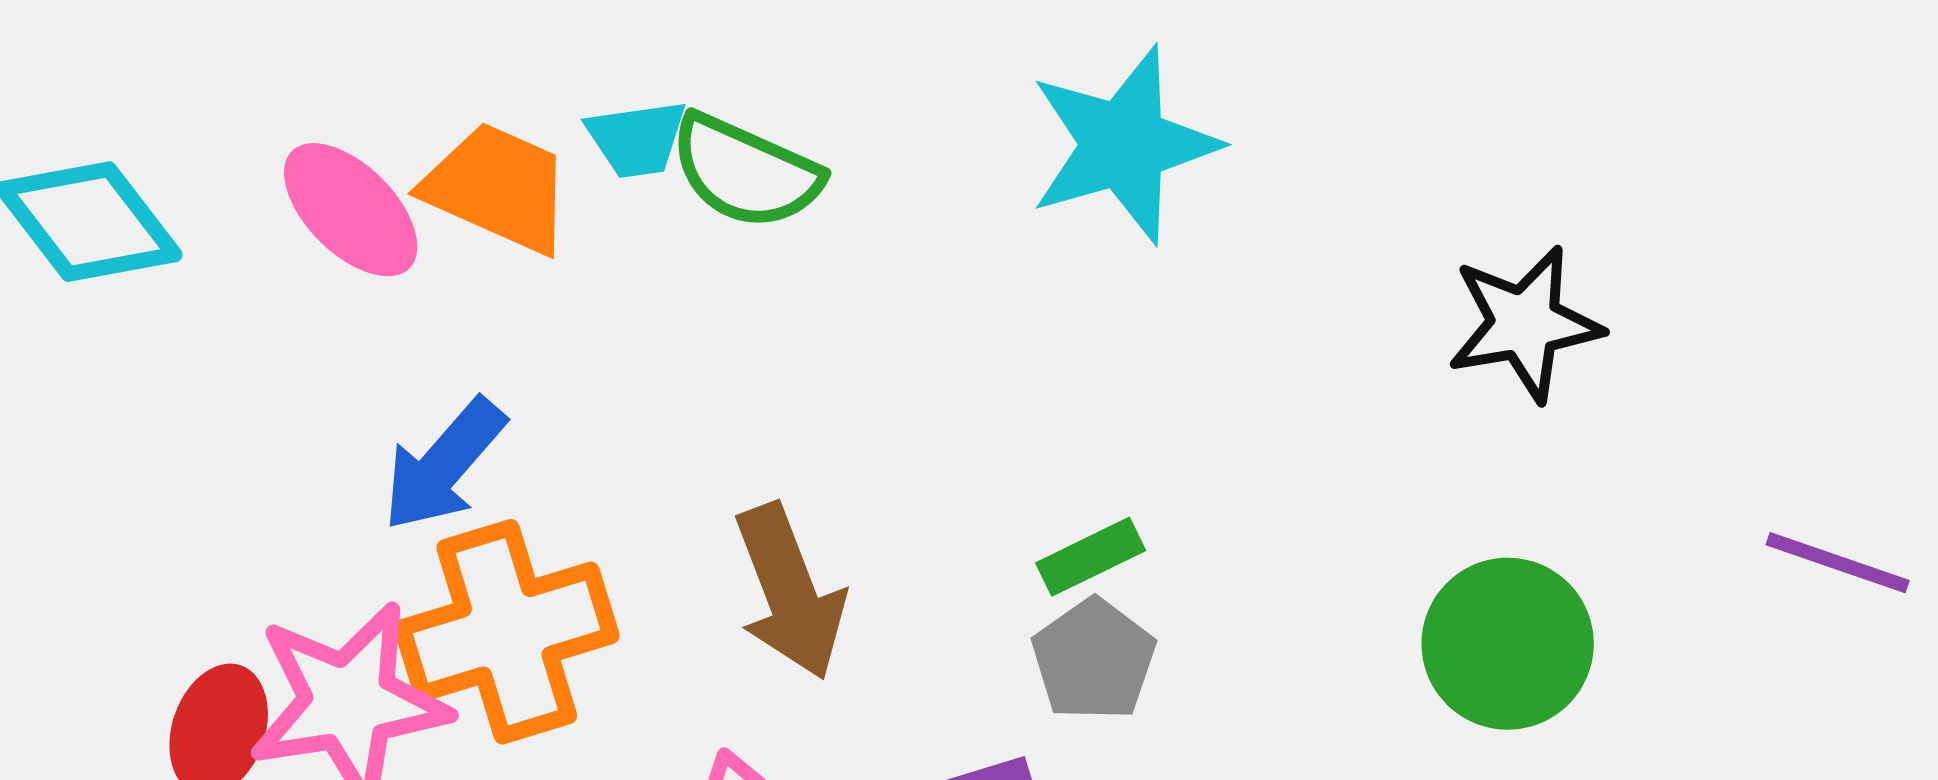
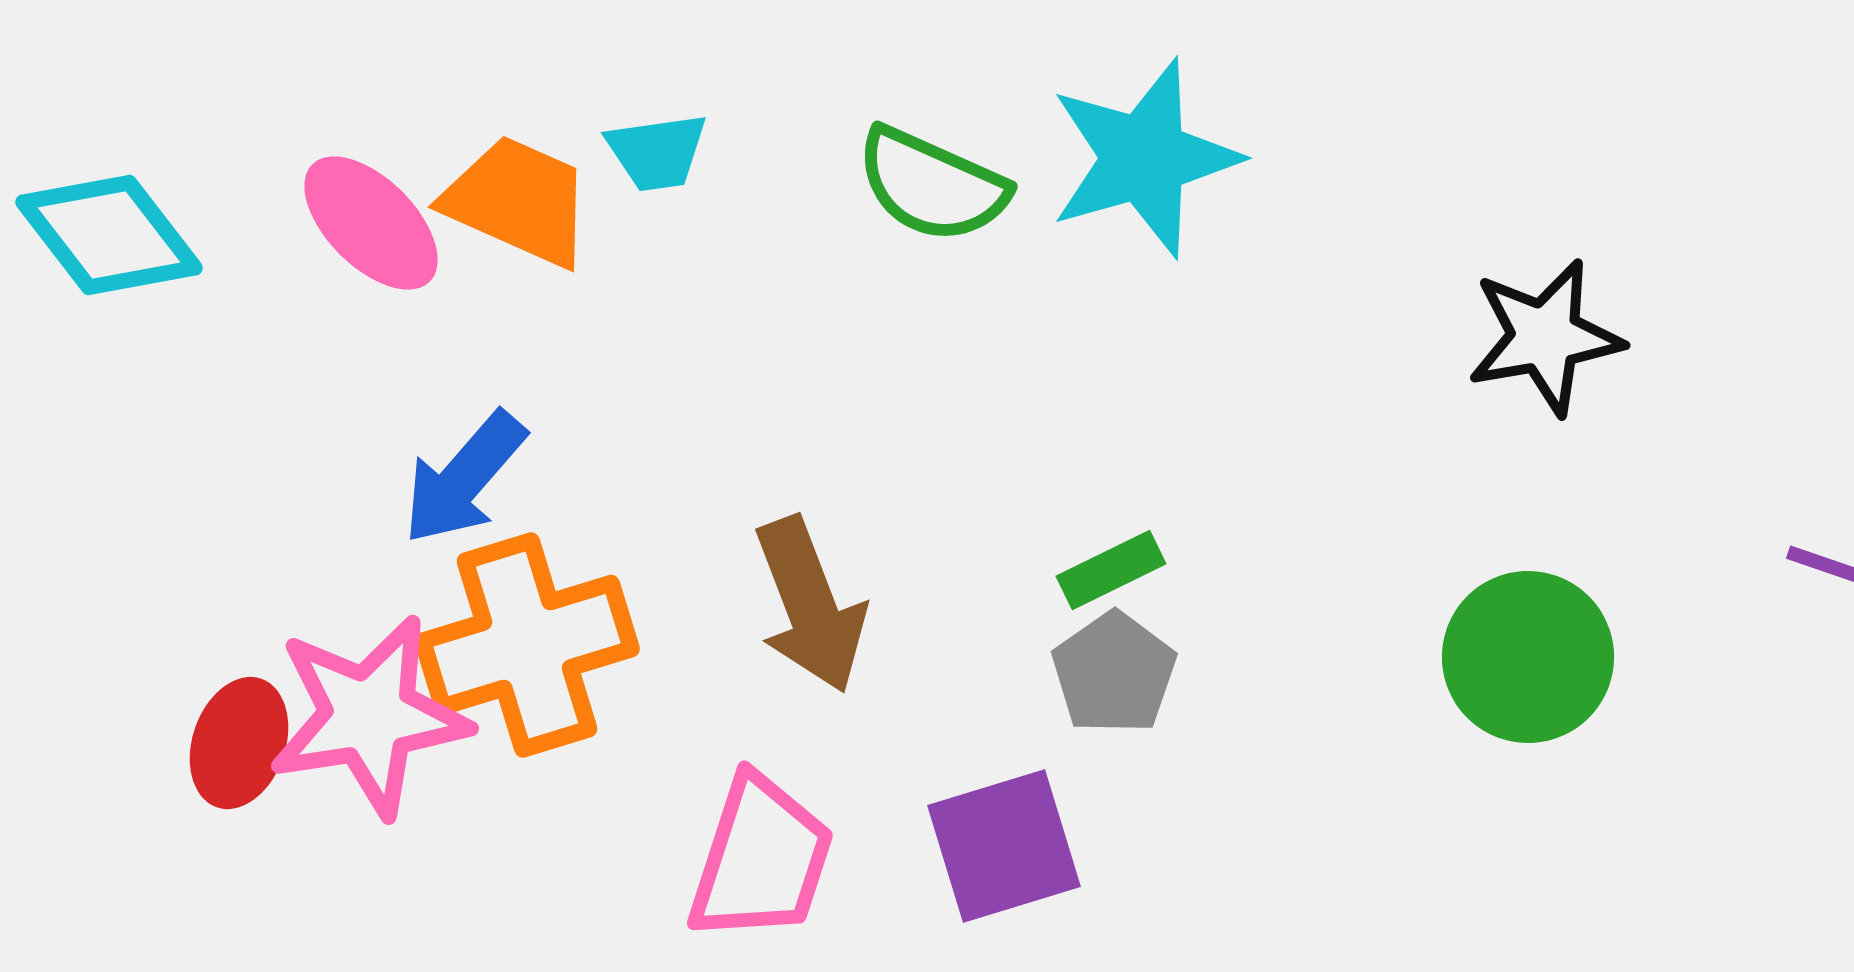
green semicircle: (746, 172) -> (932, 185), moved

